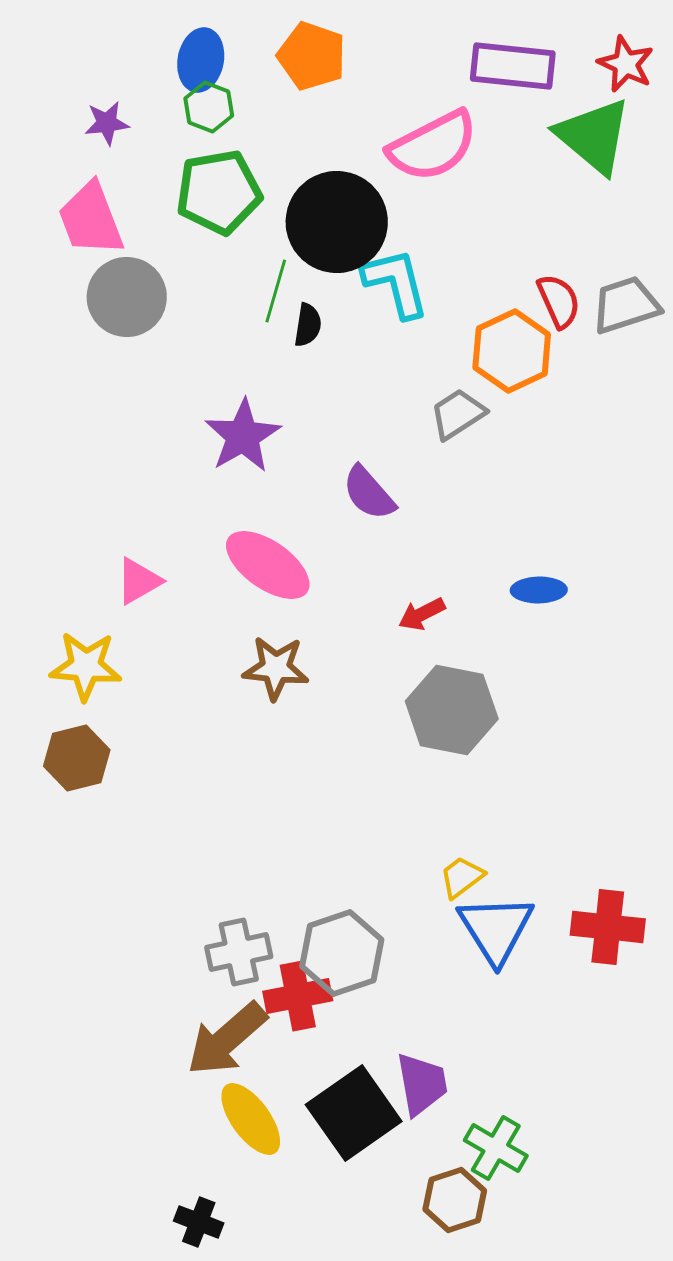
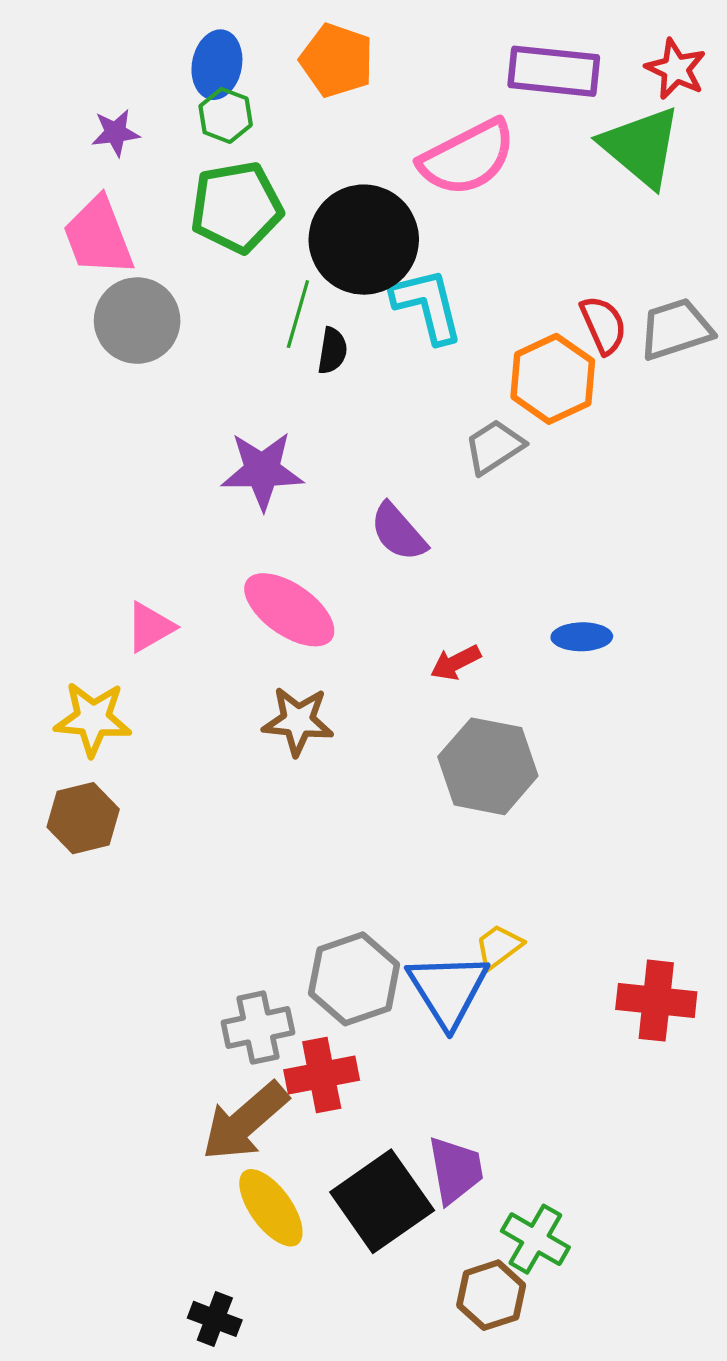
purple star: (243, 436) -> (262, 471), turned 30
blue triangle: (496, 929) -> (448, 990), moved
gray hexagon: (342, 953) -> (354, 979), moved

